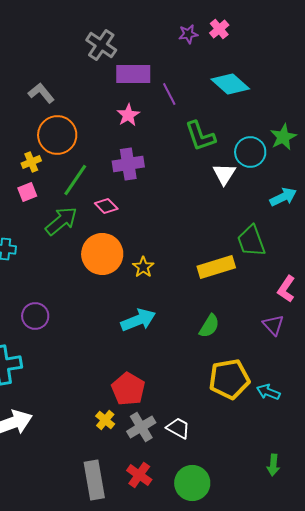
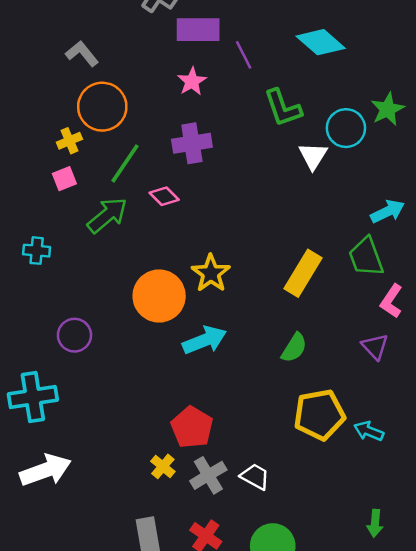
cyan arrow: (283, 197) -> (388, 211), moved
green trapezoid: (251, 241) -> (366, 257), moved
orange circle: (102, 254) -> (159, 296), moved
yellow star: (143, 267) -> (211, 273), size x1.4
yellow rectangle: (216, 267) -> (303, 273), turned -42

